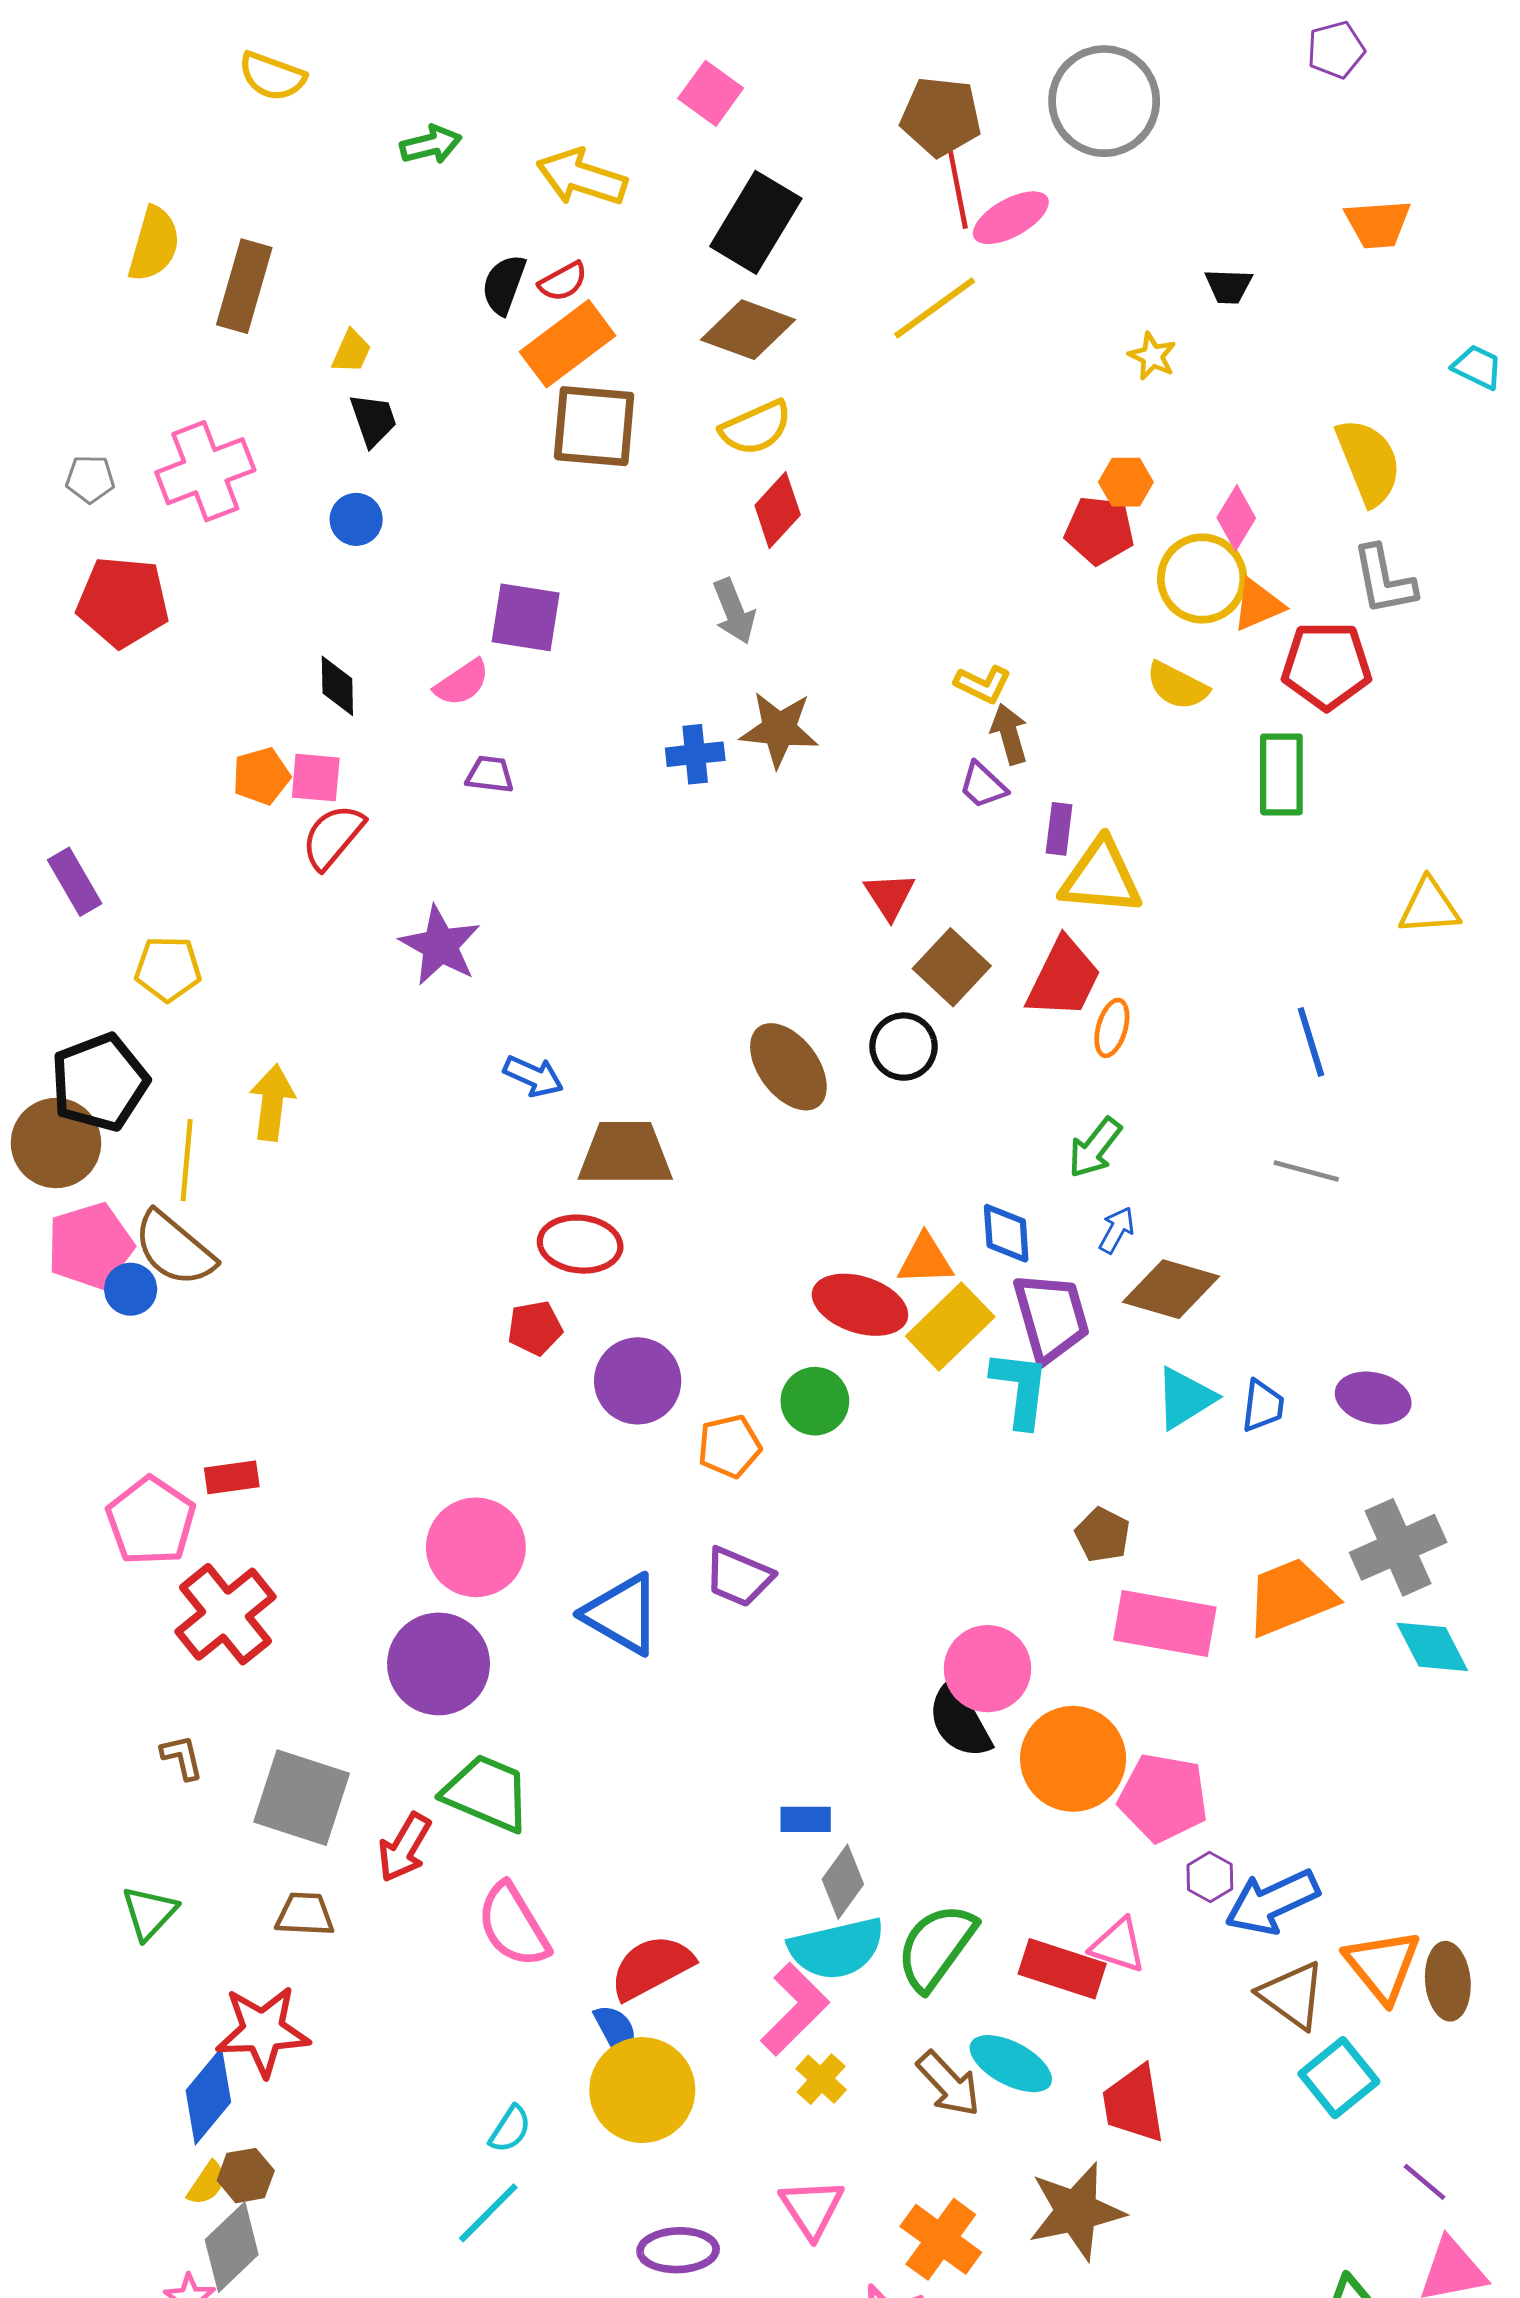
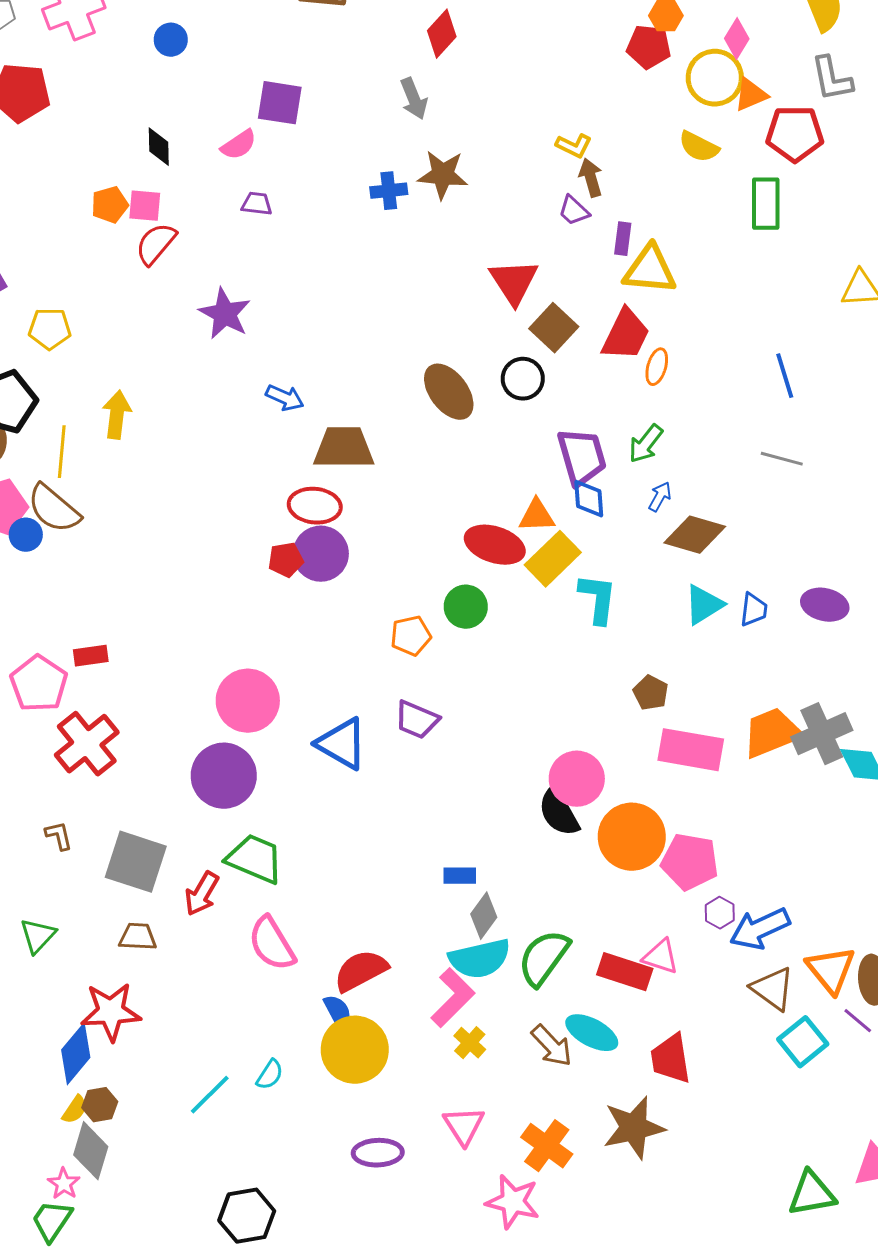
red triangle: (890, 896) -> (514, 282), size x1.5
purple trapezoid: (1051, 1317) -> (582, 457), moved
purple circle: (638, 1381) -> (321, 554), moved
gray cross: (1398, 1547) -> (822, 734), moved
purple line: (1424, 2182) -> (858, 1021), moved
cyan line: (488, 2213) -> (210, 1095), moved
gray diamond: (232, 2247) -> (91, 1151), turned -30

